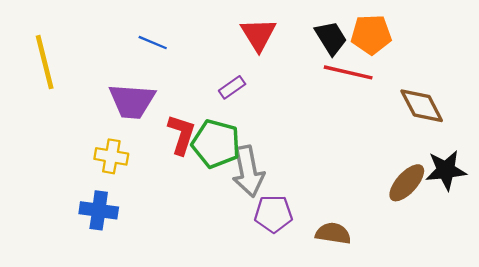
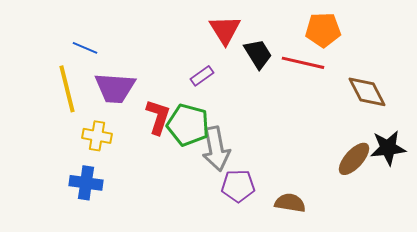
black trapezoid: (331, 38) -> (258, 54), moved
blue line: (153, 43) -> (85, 48), moved
yellow line: (45, 62) -> (67, 89), moved

